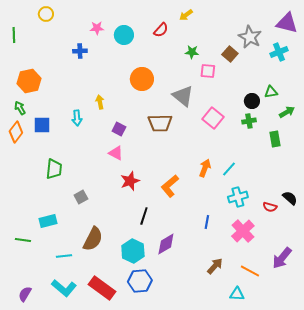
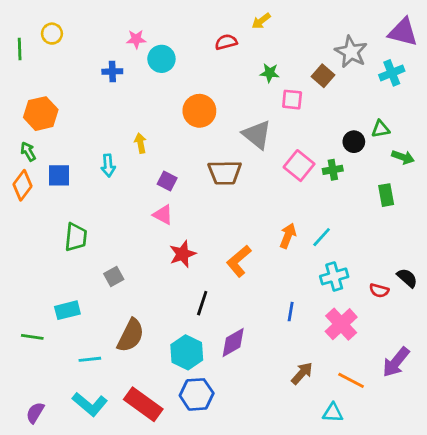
yellow circle: (46, 14) -> (52, 34), moved
red semicircle: (161, 30) -> (226, 42), turned -147
cyan circle: (124, 35) -> (161, 59), moved
green arrow: (287, 112) -> (403, 157), turned 49
green cross: (249, 121) -> (333, 170), moved

